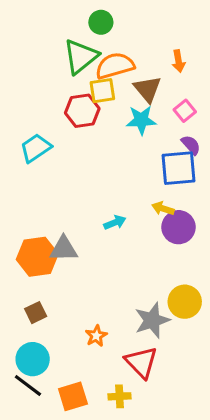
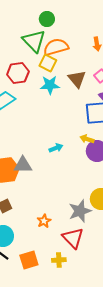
green triangle: (81, 56) -> (34, 41), turned -35
brown triangle: (147, 89) -> (77, 79), moved
yellow square: (102, 91) -> (48, 63), turned 36
red hexagon: (82, 111) -> (18, 73), moved
cyan star: (141, 120) -> (50, 85), moved

